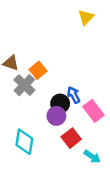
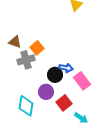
gray cross: (24, 85) -> (26, 60), turned 30
blue arrow: (74, 95) -> (66, 68), turned 128
purple circle: (56, 116) -> (46, 92), moved

